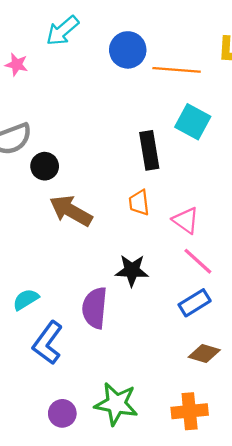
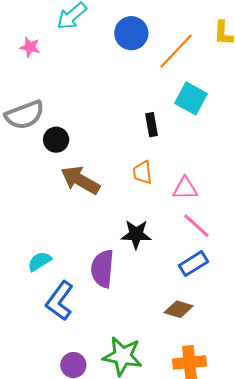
orange line: (177, 70) -> (176, 51), turned -51
black rectangle: (149, 150) -> (151, 125), size x0.7
pink triangle: (186, 220) -> (185, 188), turned -36
brown diamond: (204, 354) -> (179, 309), moved

